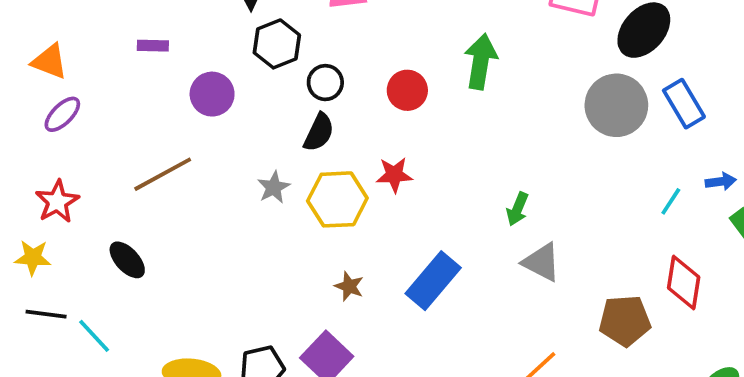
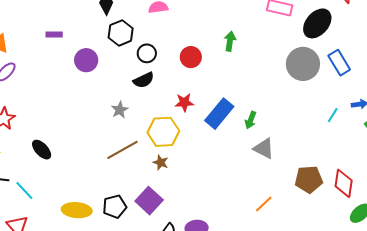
green arrow: (481, 62) -> (230, 41), size x0.7
black semicircle: (319, 132) -> (144, 80), turned 40
brown line: (163, 174) -> (122, 150), moved
yellow hexagon: (337, 199) -> (163, 132), moved
blue rectangle: (433, 281) -> (219, 114), moved
red diamond: (684, 283) -> (344, 183), moved

